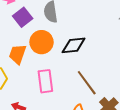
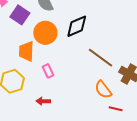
pink rectangle: (45, 81) -> (48, 71), moved, size x0.6

